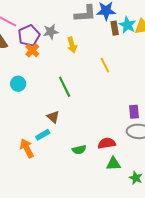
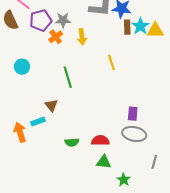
orange cross: (32, 50) -> (56, 37), moved

